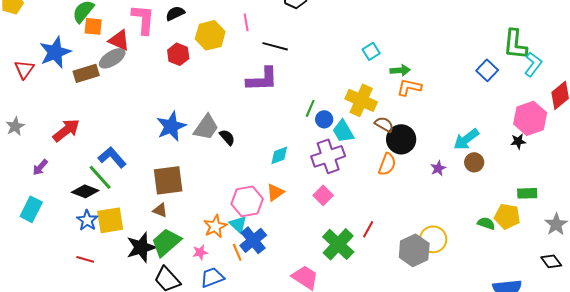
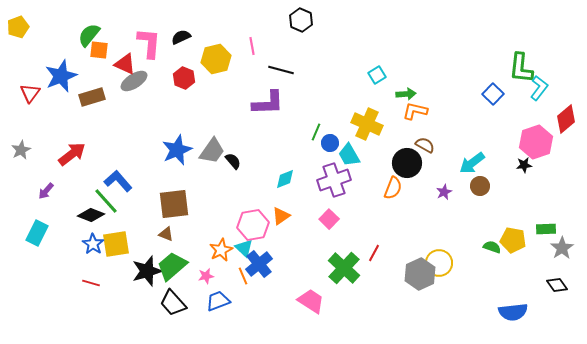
gray ellipse: (112, 58) -> (134, 81), moved
brown semicircle: (384, 124) -> (425, 145), moved
green rectangle: (527, 193) -> (546, 229), moved

